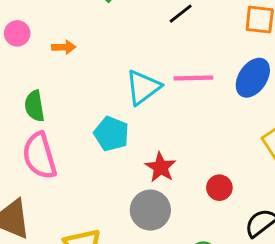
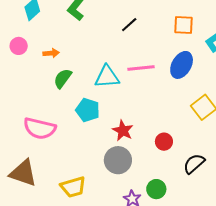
cyan triangle: (143, 87) -> (107, 77), turned 36
green semicircle: (35, 106) -> (63, 78), moved, turned 50
pink semicircle: (39, 156) -> (40, 128), turned -56

